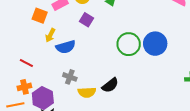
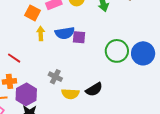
purple square: (86, 20) -> (79, 37), moved, turned -32
yellow arrow: (50, 35) -> (41, 33), turned 144
blue semicircle: (66, 47) -> (65, 33), moved

